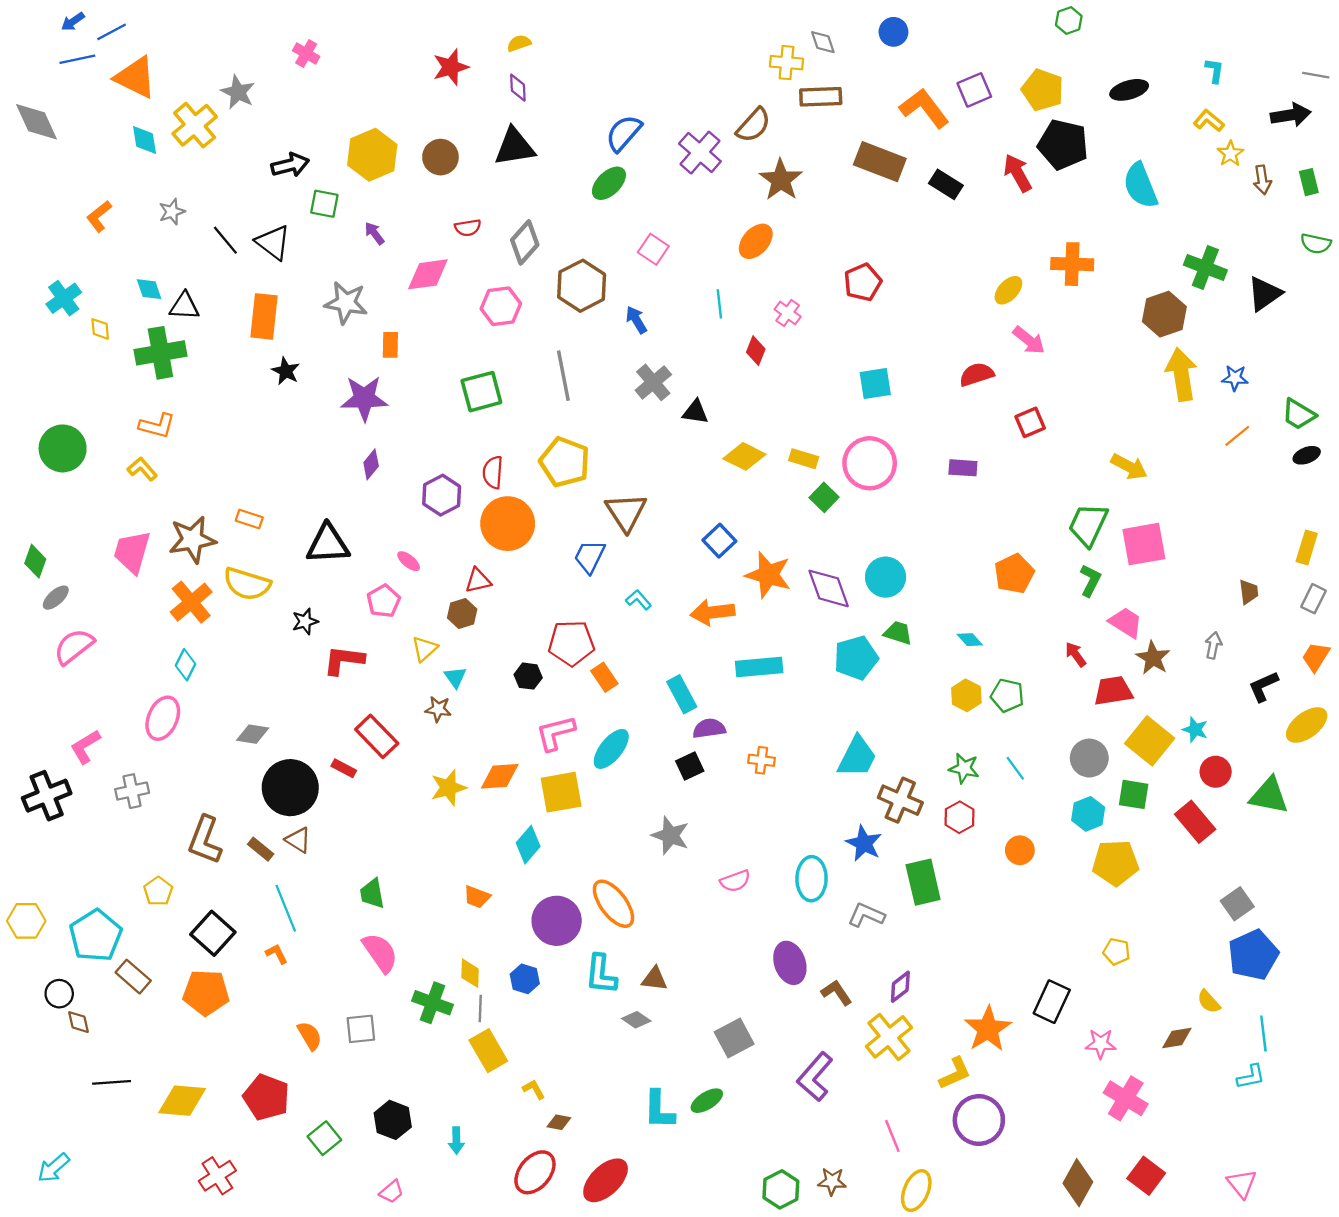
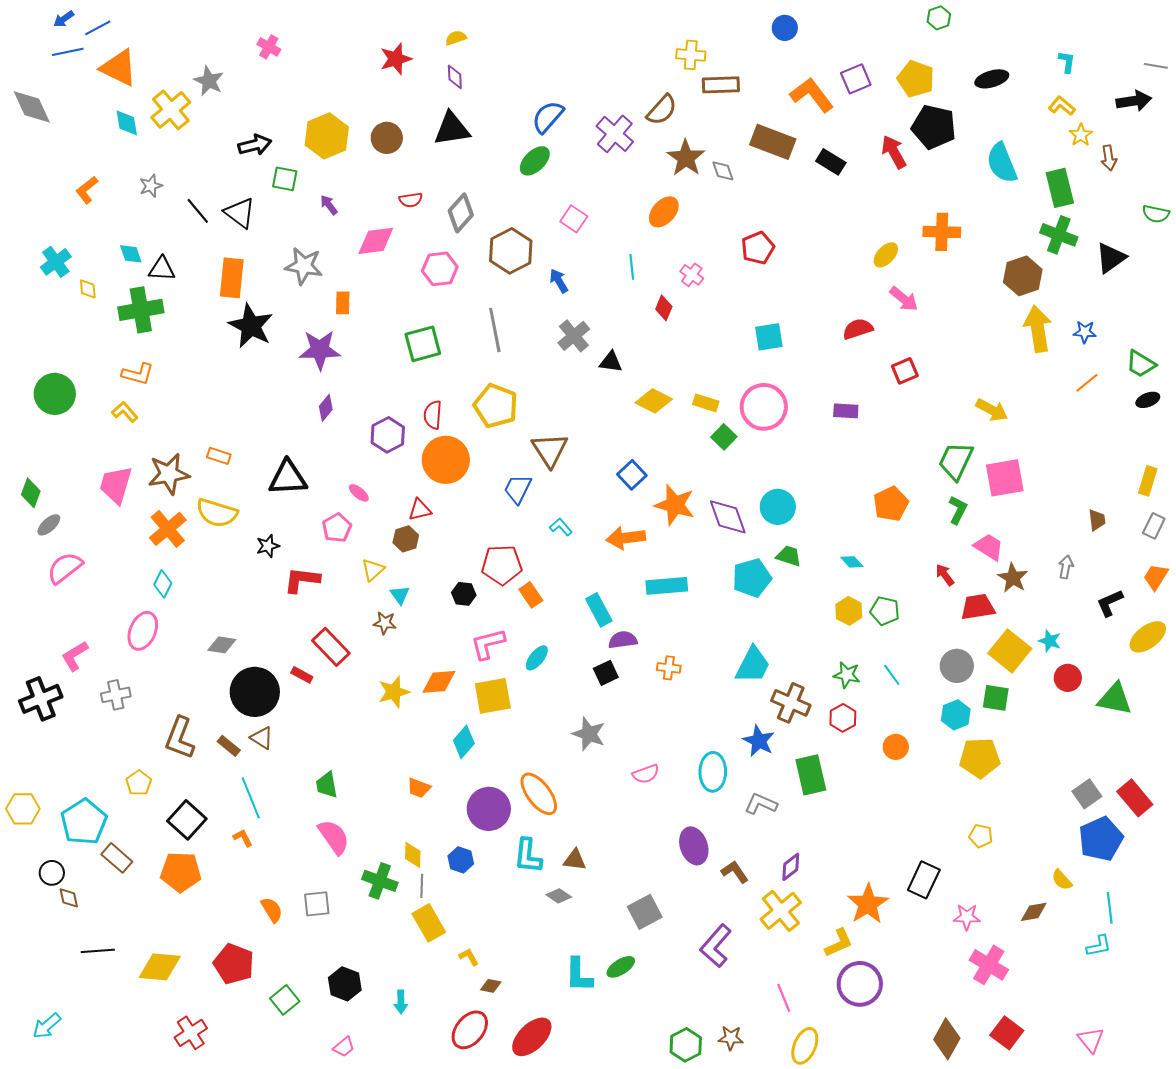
gray diamond: (823, 42) -> (723, 171), moved
green rectangle: (1309, 182) -> (1060, 188), moved, size x1.6
black star: (286, 371) -> (251, 326), size x1.8
cyan ellipse: (611, 749) -> (537, 658), size x0.7
red rectangle: (1195, 822) -> (1135, 798), moved

